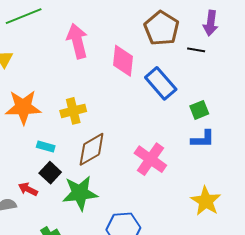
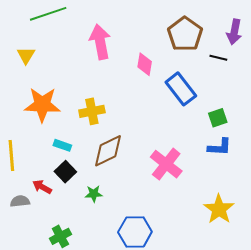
pink diamond: (123, 61) -> (145, 64), size x0.7
green star: (80, 193) -> (94, 194), size x0.5

